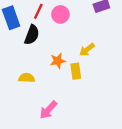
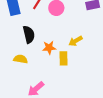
black semicircle: (32, 35) -> (29, 34), moved, turned -42

